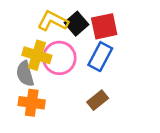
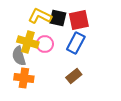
black square: (76, 24) -> (58, 18), turned -36
pink circle: (59, 58) -> (45, 44), size x0.7

